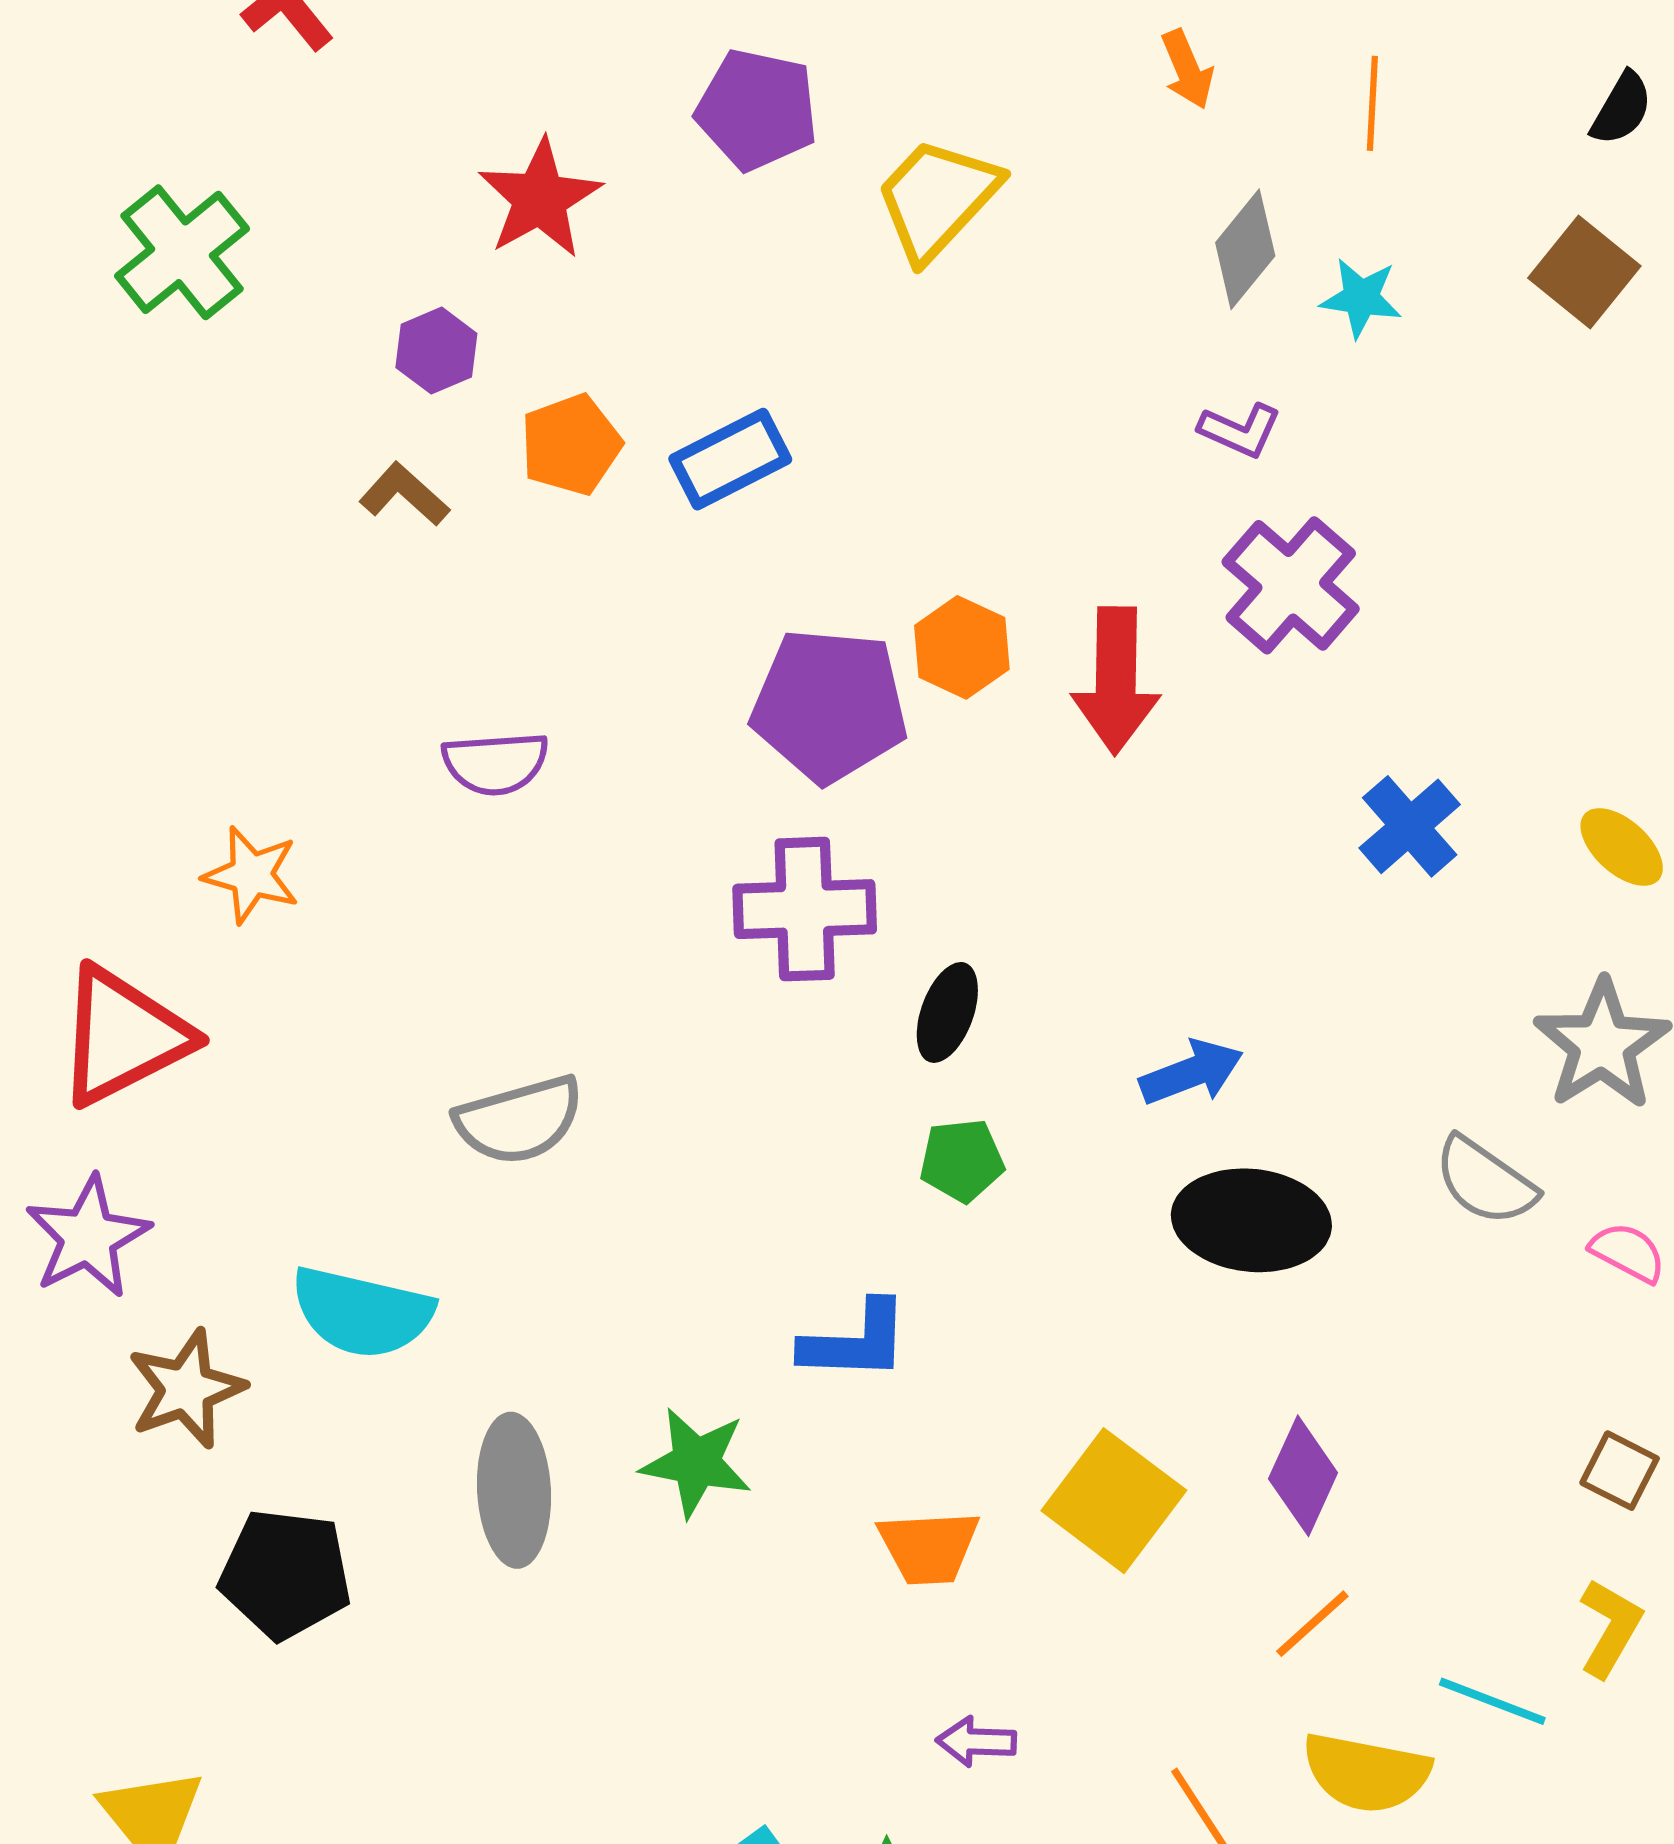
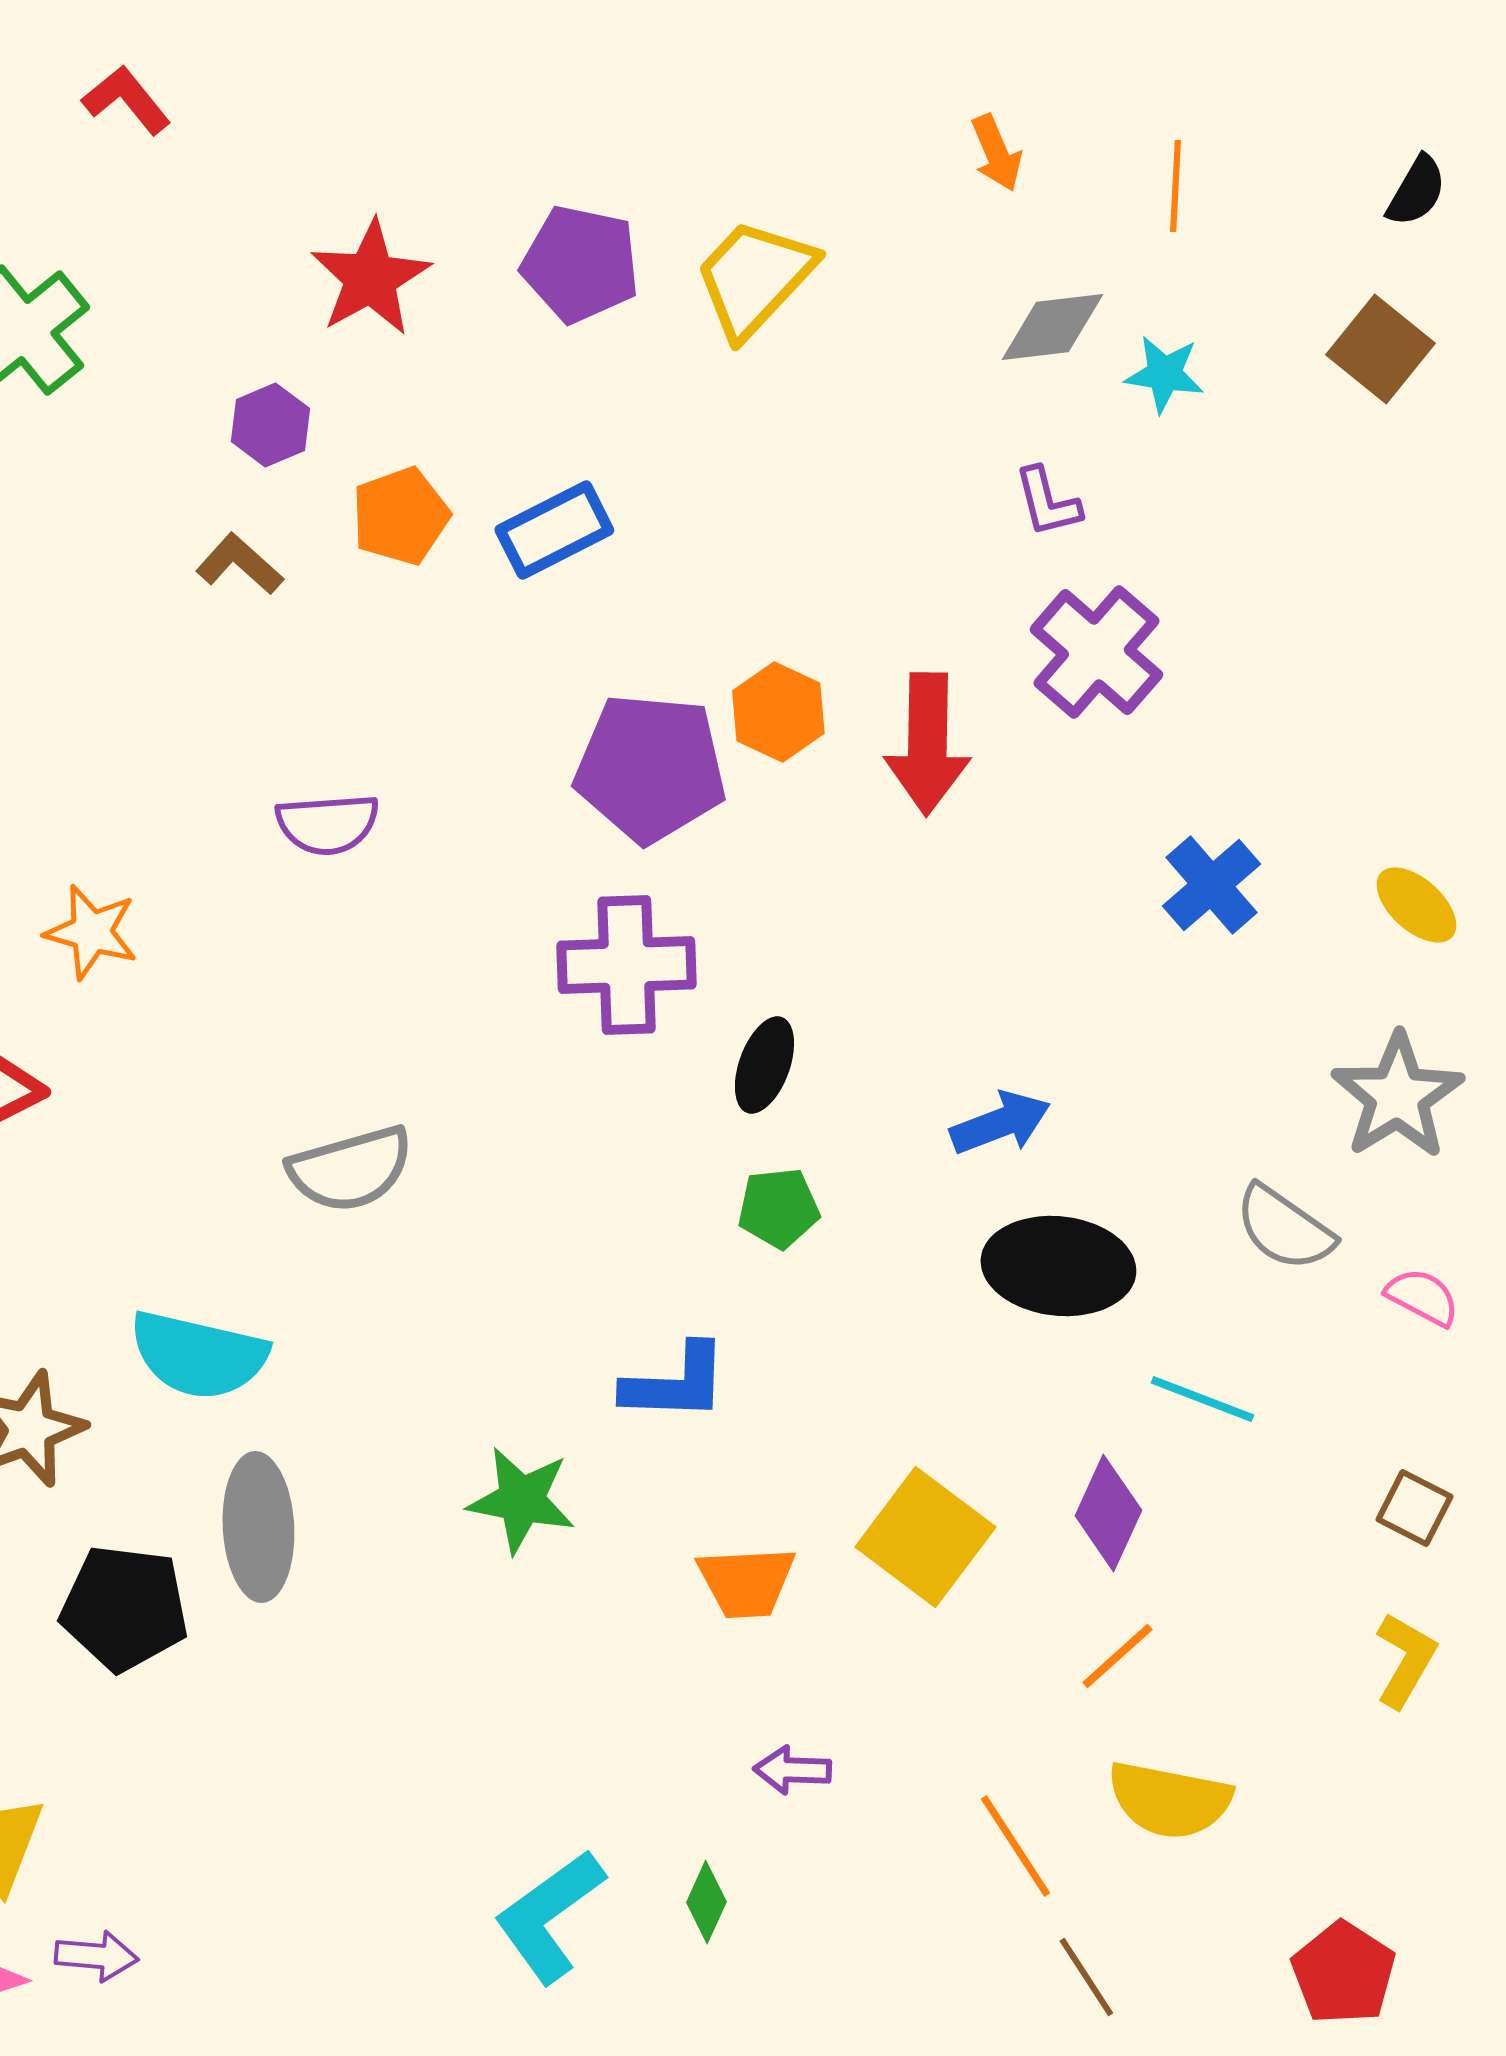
purple pentagon: (757, 110) -> (580, 264), moved
gray diamond: (1245, 249) -> (1052, 327), turned 44
purple L-shape: (1240, 430) -> (1047, 502), turned 52
gray ellipse: (514, 1490) -> (258, 1527), moved
cyan line: (1492, 1701) -> (1202, 1399), moved

